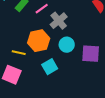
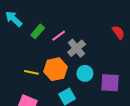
yellow line: (19, 53) -> (31, 72), moved

